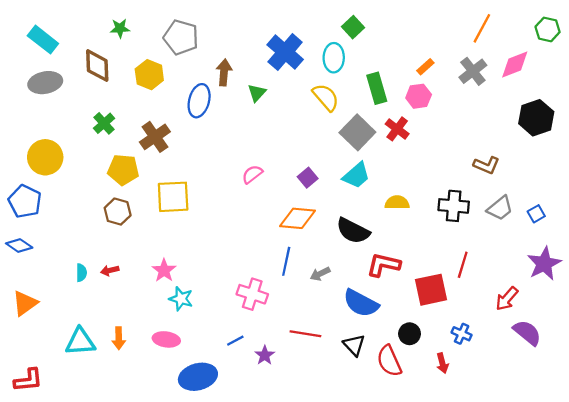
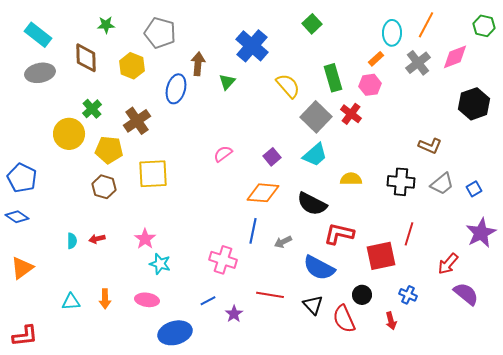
cyan ellipse: (334, 58) -> (392, 33), moved
yellow circle: (45, 157) -> (69, 134), moved
cyan triangle: (80, 342) -> (71, 302), size x0.7

